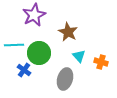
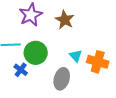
brown star: (68, 32) -> (65, 20), moved
orange cross: (101, 62) -> (98, 62), size x1.5

